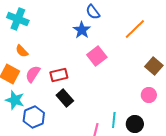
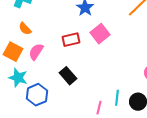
red rectangle: (59, 75) -> (71, 40), moved

